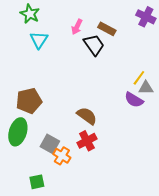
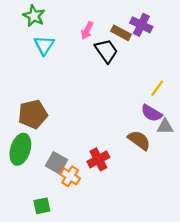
purple cross: (146, 17) -> (141, 25), moved
gray triangle: (146, 88) -> (165, 127), moved
brown semicircle: (87, 116) -> (139, 140), moved

